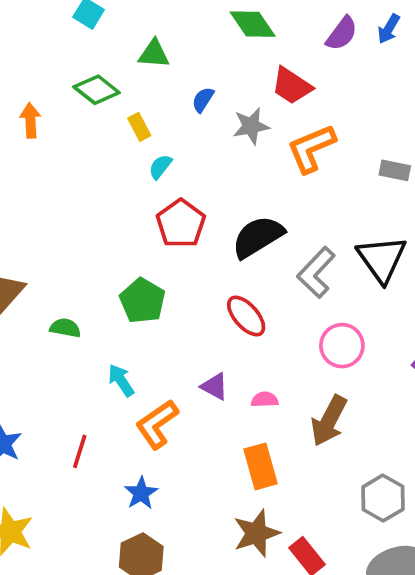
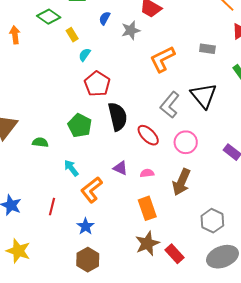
orange L-shape: (311, 148) -> (162, 59), moved
black semicircle: (258, 237) -> (118, 117), moved, turned 112
red ellipse: (246, 316) -> (148, 135), moved

